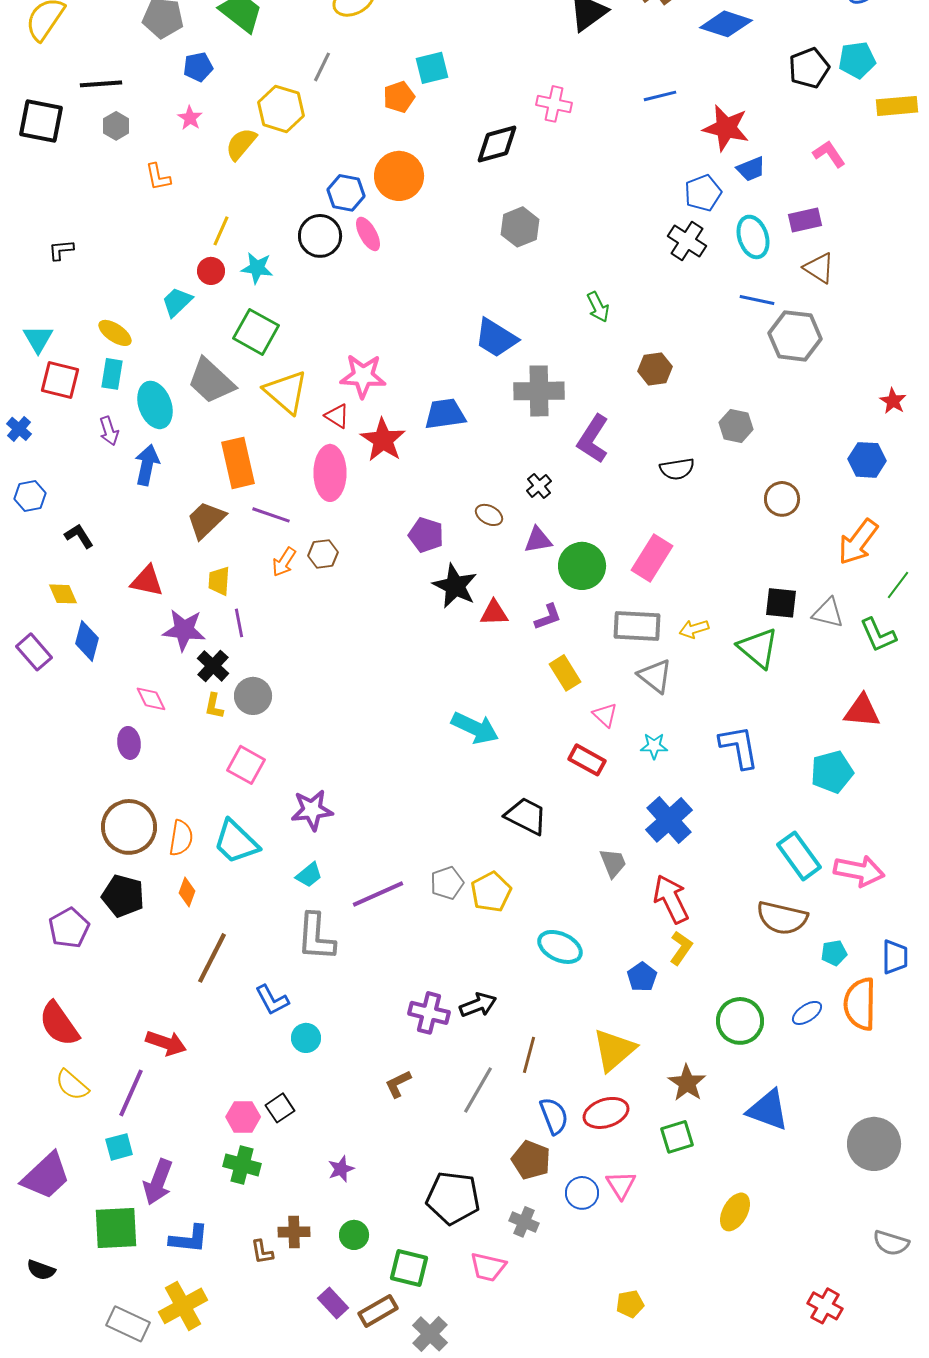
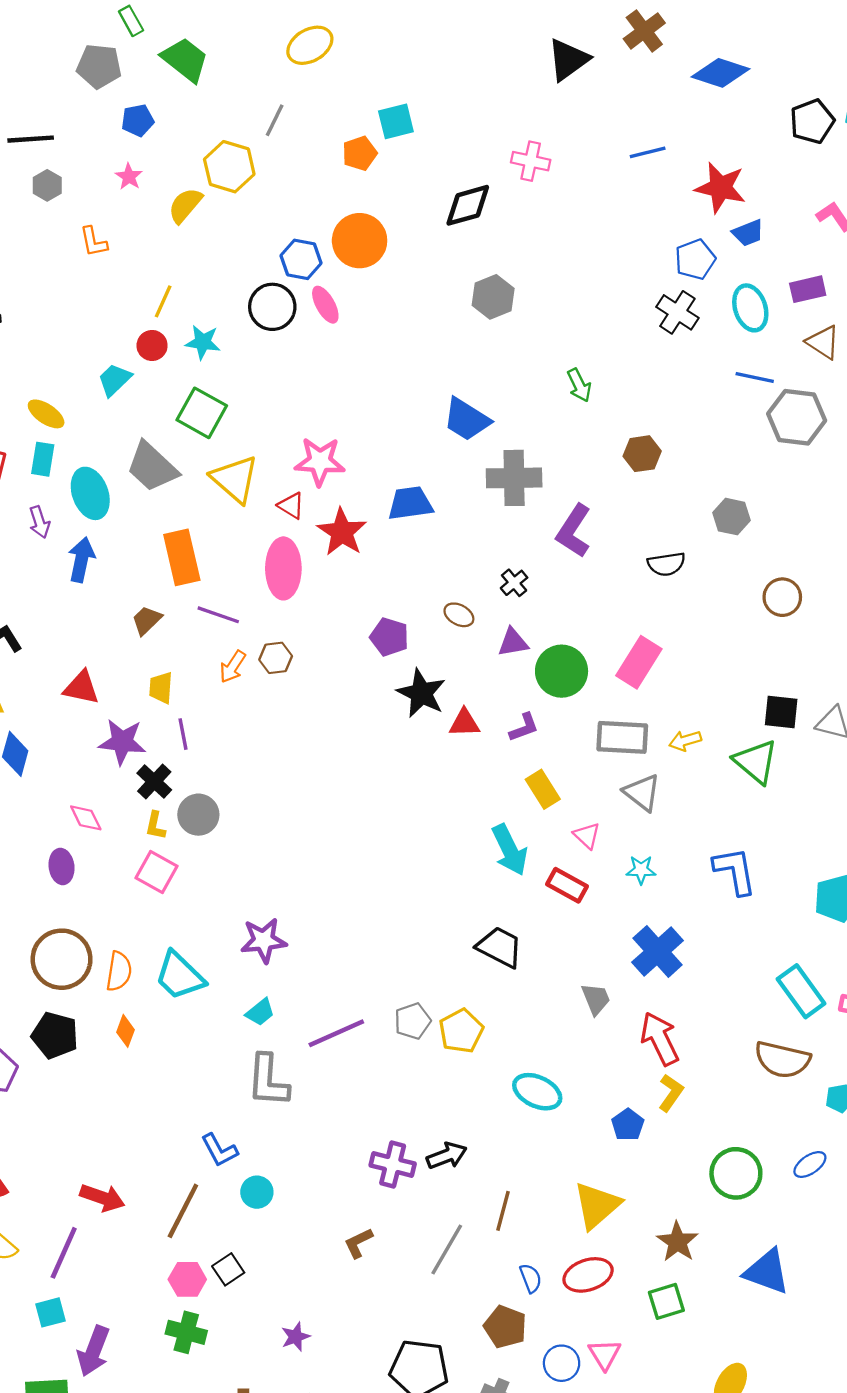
brown trapezoid: (206, 520) -> (147, 620), size x0.7
cyan arrow: (475, 728) -> (510, 850), moved, turned 39
pink square: (246, 765) -> (156, 872), moved
brown line: (212, 958) -> (183, 1211), moved
blue semicircle: (554, 1116) -> (531, 1278), size x0.7

